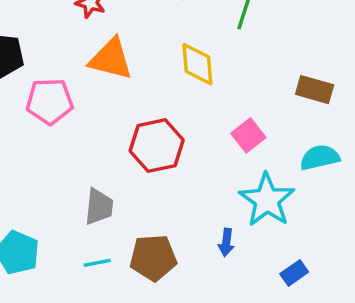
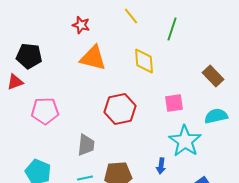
brown rectangle: (315, 90) -> (213, 76), turned 30
pink pentagon: (50, 101) -> (45, 111), moved
pink square: (248, 135) -> (174, 103), turned 30

